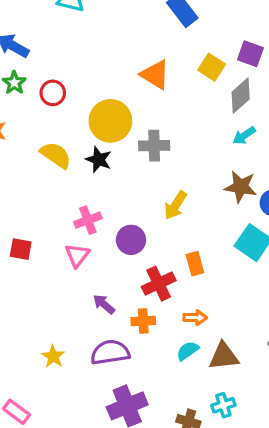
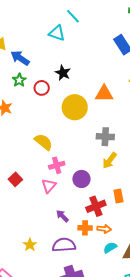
orange triangle: (155, 75) -> (104, 94), moved, turned -36
gray cross: (154, 146) -> (105, 137), moved
yellow semicircle: (56, 155) -> (43, 142), moved
black star: (99, 160) -> (63, 73), moved
red square: (21, 249) -> (15, 179), turned 32
orange arrow: (195, 318) -> (104, 229), moved

